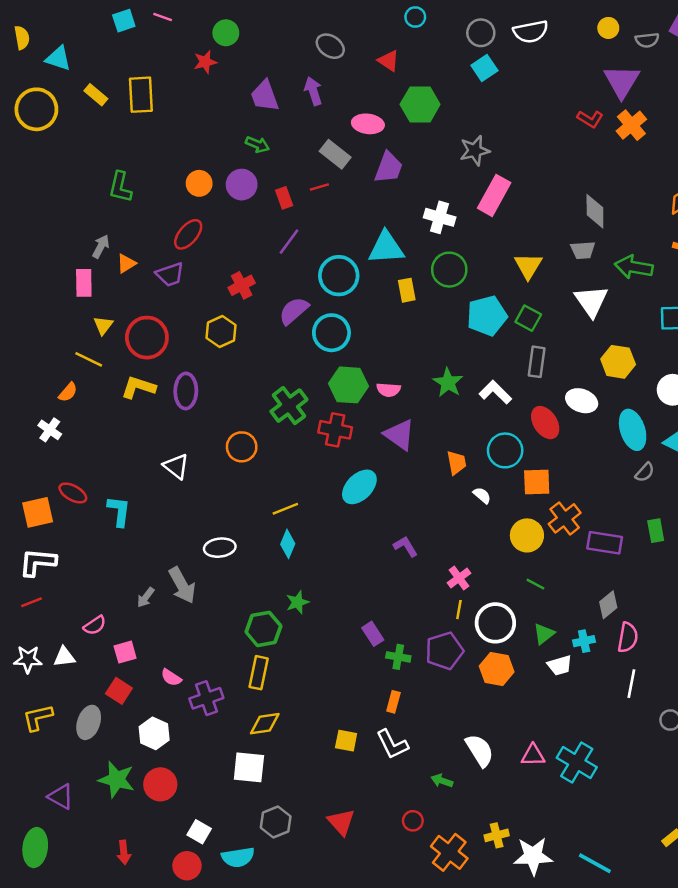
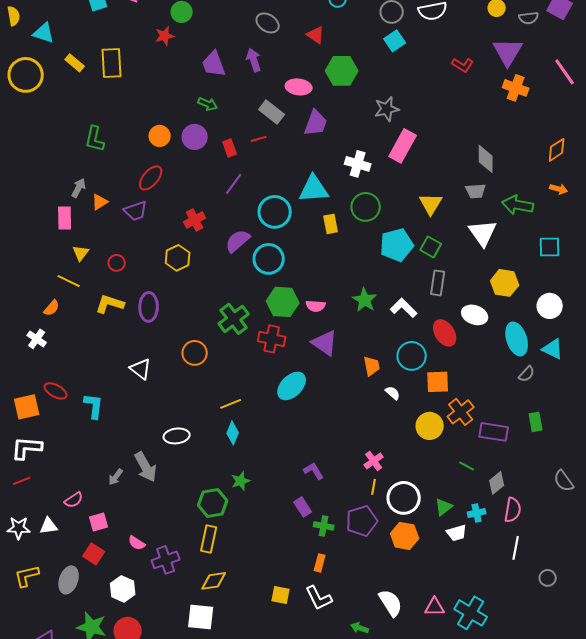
red L-shape: (590, 119) -> (463, 65), moved
orange cross: (631, 125) -> (516, 88), turned -30
red circle: (147, 338) -> (117, 263), size x0.5
purple L-shape: (406, 546) -> (314, 471), moved
green line: (535, 584) -> (467, 466), moved

